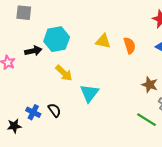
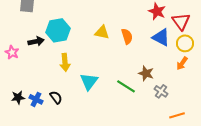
yellow arrow: (64, 73) -> (65, 62), turned 42
green line: (147, 120) -> (126, 86), moved
black star: (14, 126) -> (18, 97), moved

